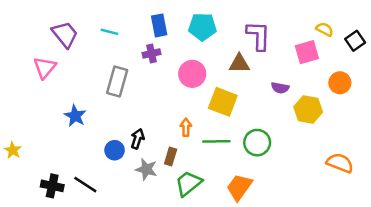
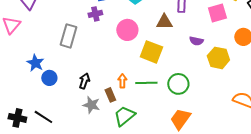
orange arrow: (186, 127) -> (122, 81), moved
blue circle: (115, 150) -> (49, 78), moved
brown rectangle: (171, 157) -> (110, 95), turned -40
orange trapezoid: (239, 187) -> (180, 119), moved

